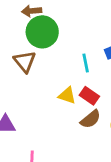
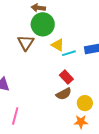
cyan line: (86, 63) -> (69, 53), turned 72
yellow triangle: (67, 95) -> (58, 45), moved

